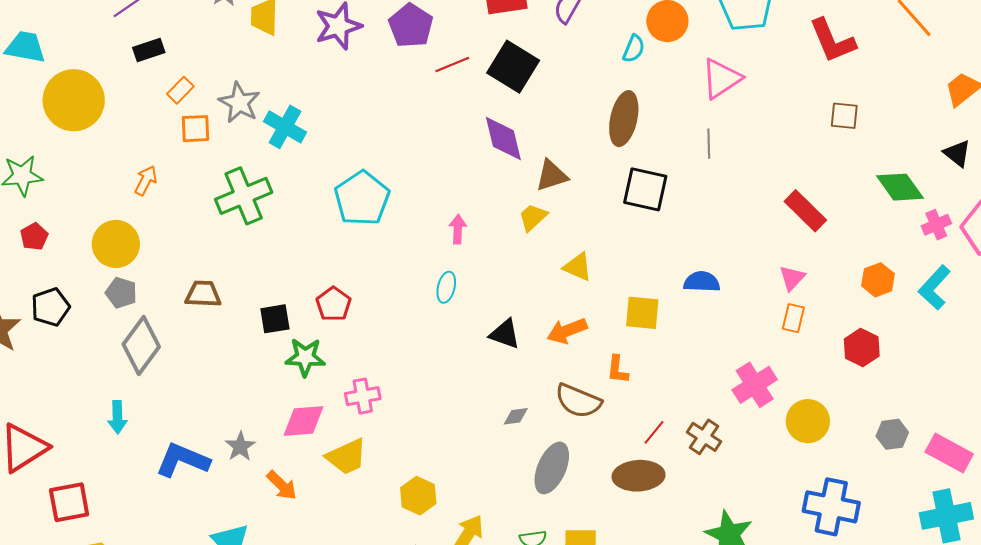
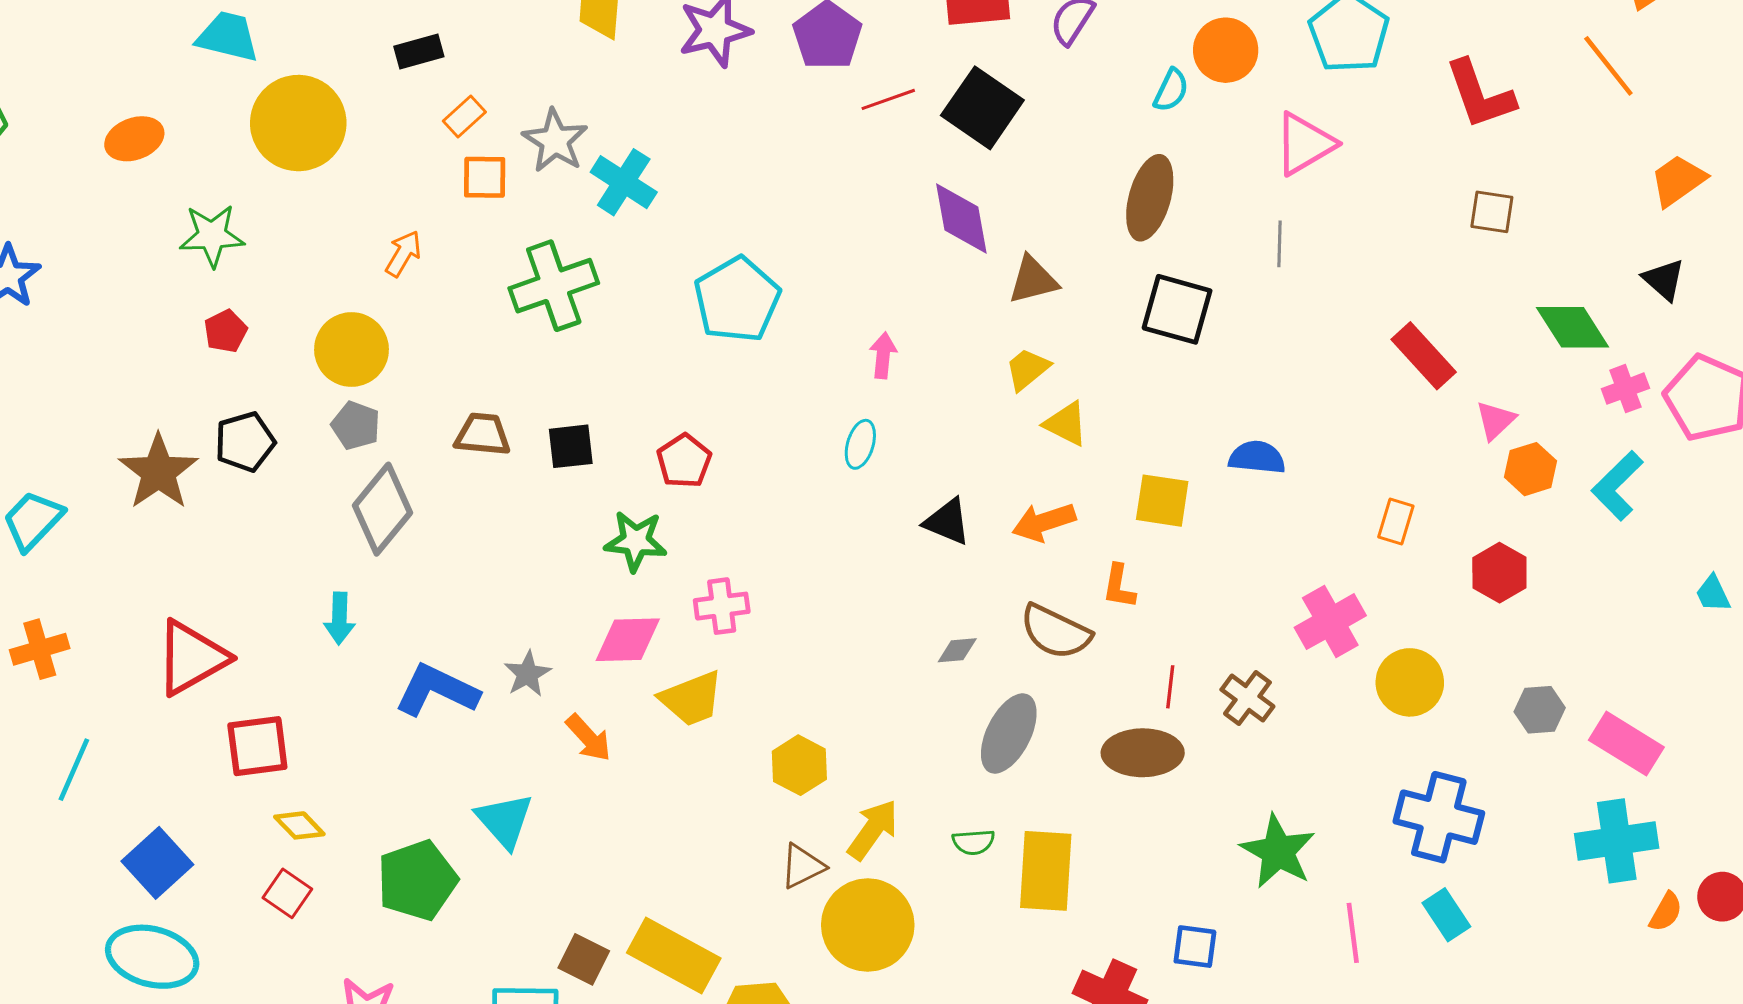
yellow trapezoid: (533, 217) -> (1027, 369), moved
pink triangle: (792, 278) -> (1496, 420), moved
black square: (275, 319) -> (571, 446), moved
red line: (654, 432) -> (1170, 687), turned -36

